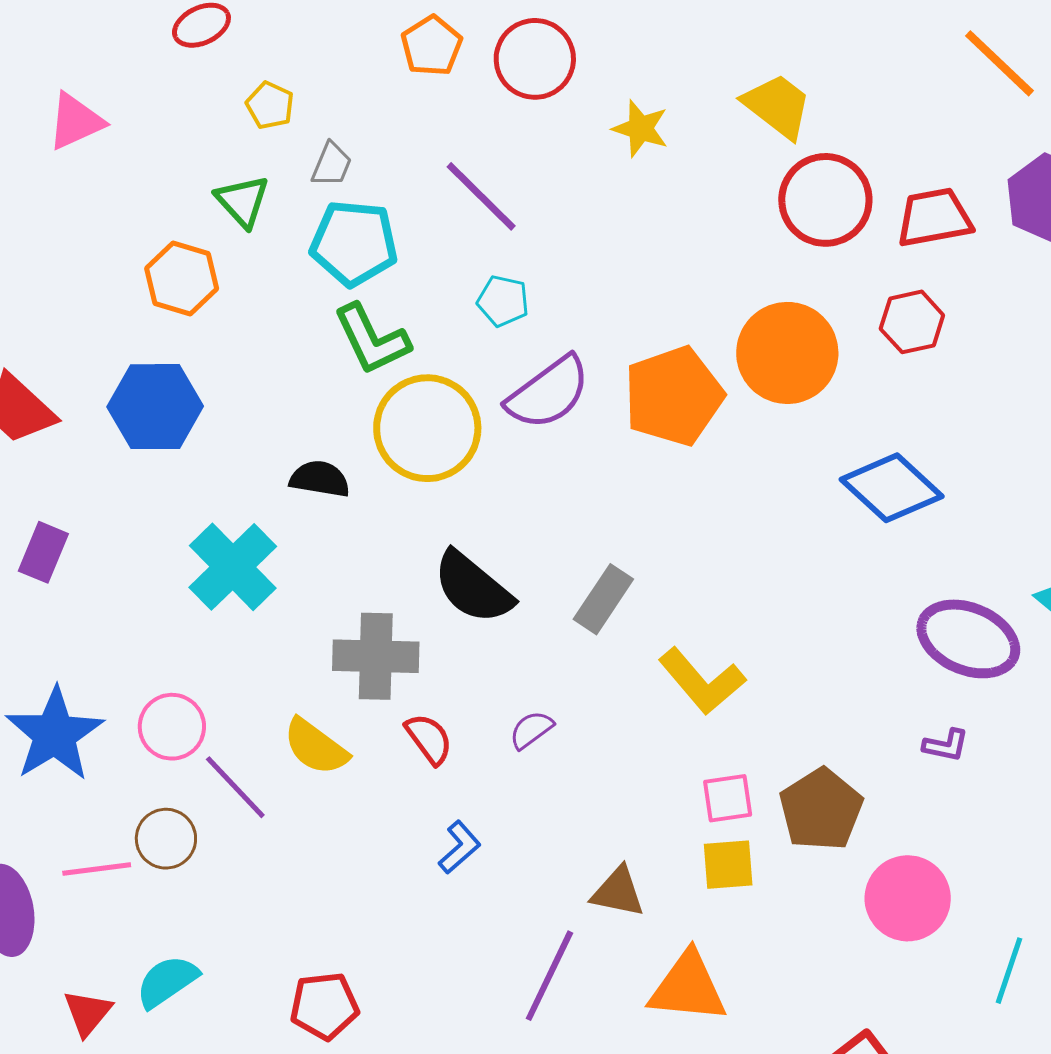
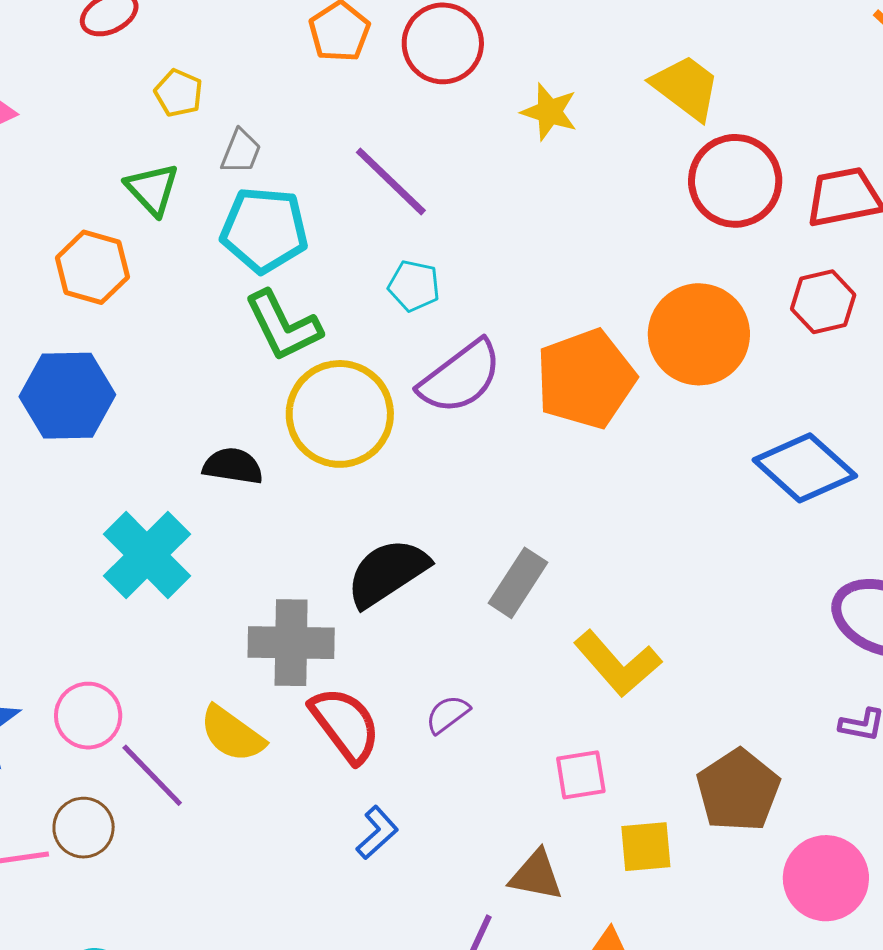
black semicircle: (473, 587) -> (387, 573), turned 108
red semicircle: (429, 739) -> (345, 725), size x1.5
pink square: (728, 798) -> (581, 775), moved

